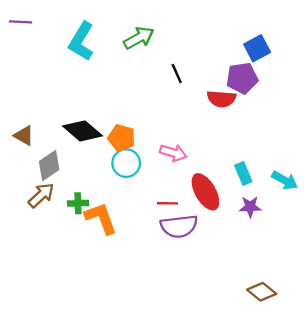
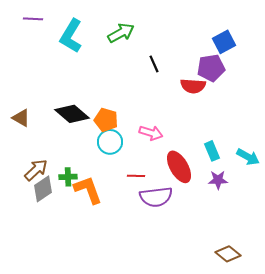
purple line: (20, 22) -> (33, 19), moved
gray diamond: (49, 165) -> (43, 189), moved
red line: (168, 203) -> (136, 176), moved

